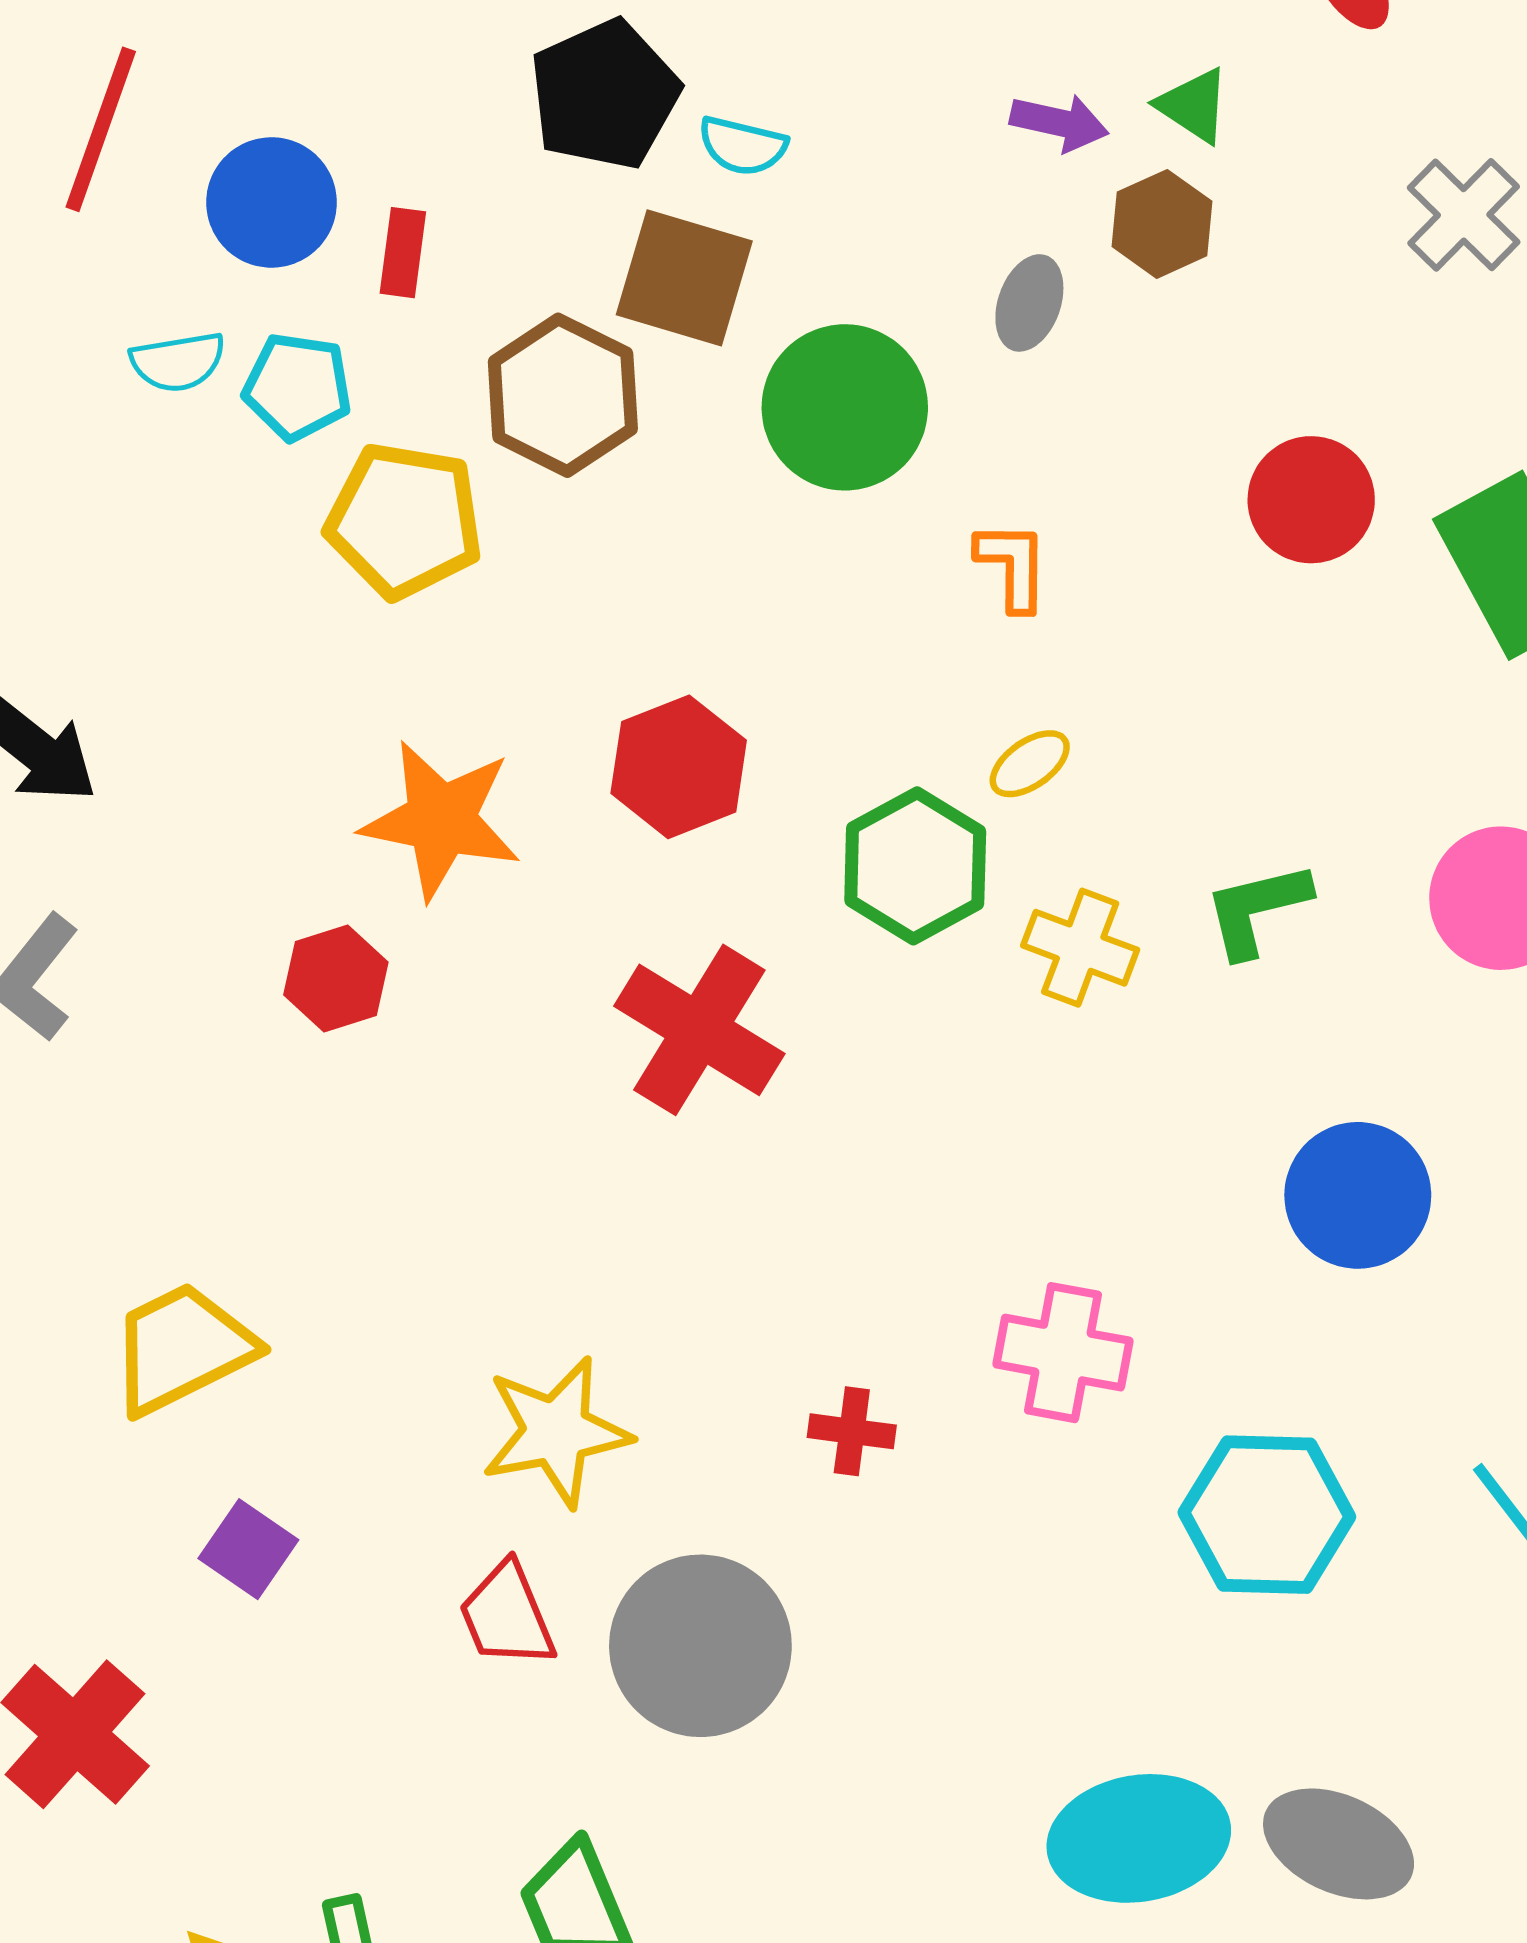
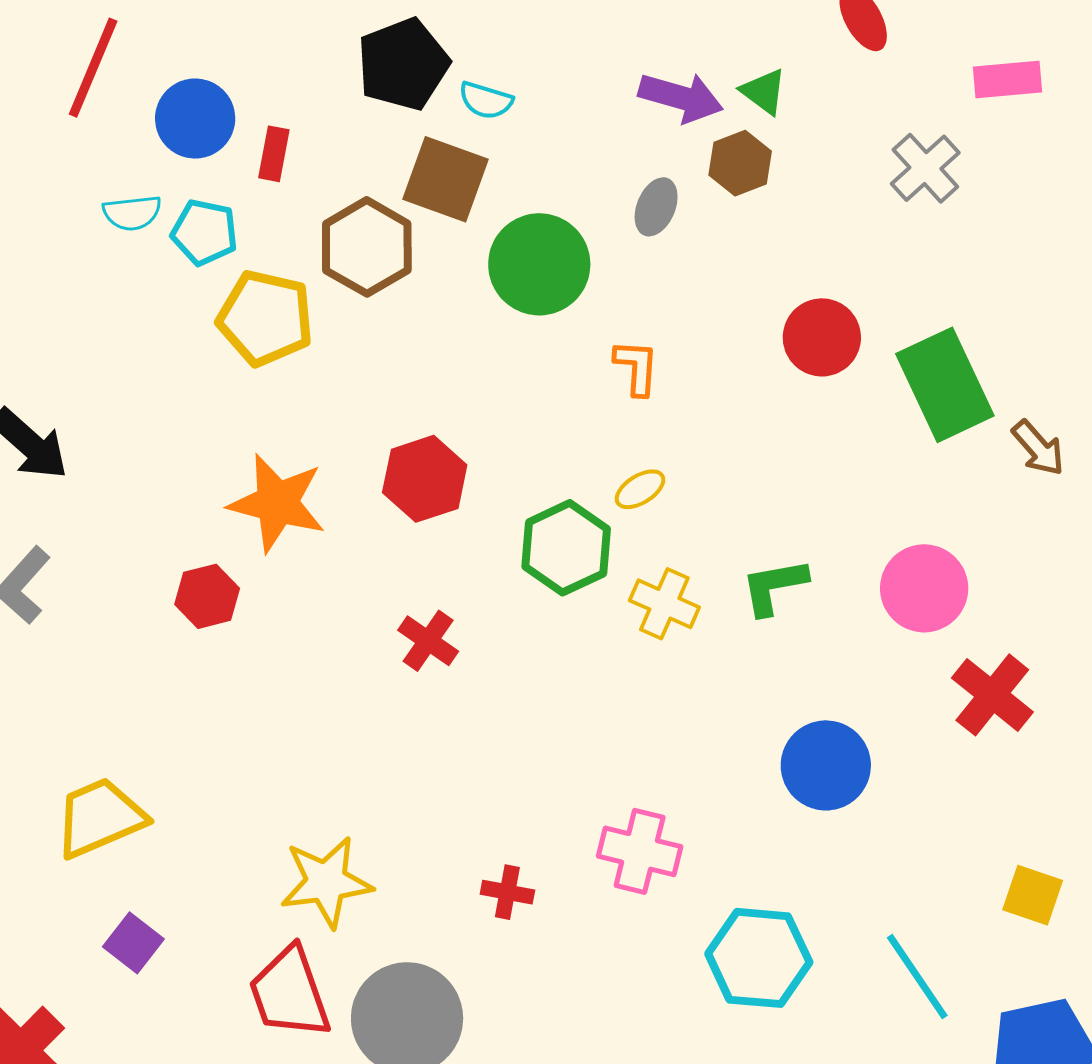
purple arrow: (1059, 123) -> (681, 97), size x1.4
red cross: (699, 1030) -> (428, 641), size x0.6
red trapezoid: (507, 1615) -> (289, 993), size x1.4

